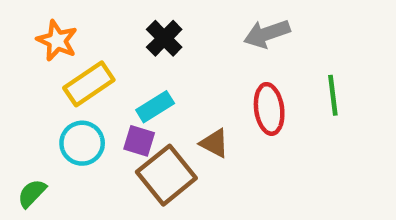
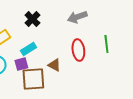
purple square: (139, 141) -> (21, 64), turned -32
brown square: (166, 175) -> (33, 79), turned 35

